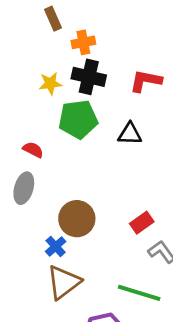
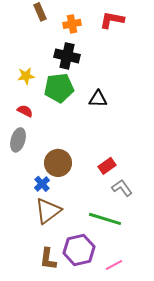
orange cross: (83, 42) -> (72, 24), moved
red L-shape: (146, 81) -> (112, 20), moved
yellow star: (50, 83) -> (26, 76), moved

